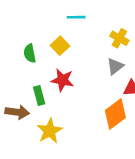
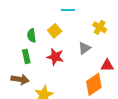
gray triangle: (115, 66) -> (84, 48), moved
green rectangle: (39, 95) -> (26, 56), moved

